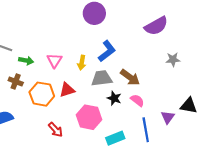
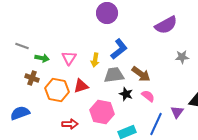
red arrow: (55, 130) -> (70, 124), turned -49
blue line: (146, 130) -> (156, 124), turned 35

